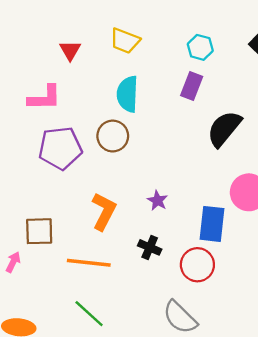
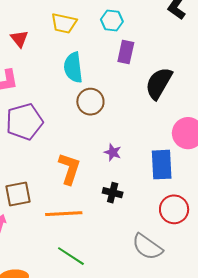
cyan hexagon: (200, 47) -> (112, 20), moved
brown circle: (113, 136) -> (90, 102), moved
red circle: (197, 265) -> (174, 209), moved

